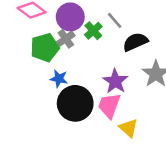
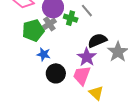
green cross: (93, 31) -> (71, 18), turned -32
black semicircle: (135, 42) -> (97, 40), moved
black circle: (75, 103) -> (56, 73), size x0.7

